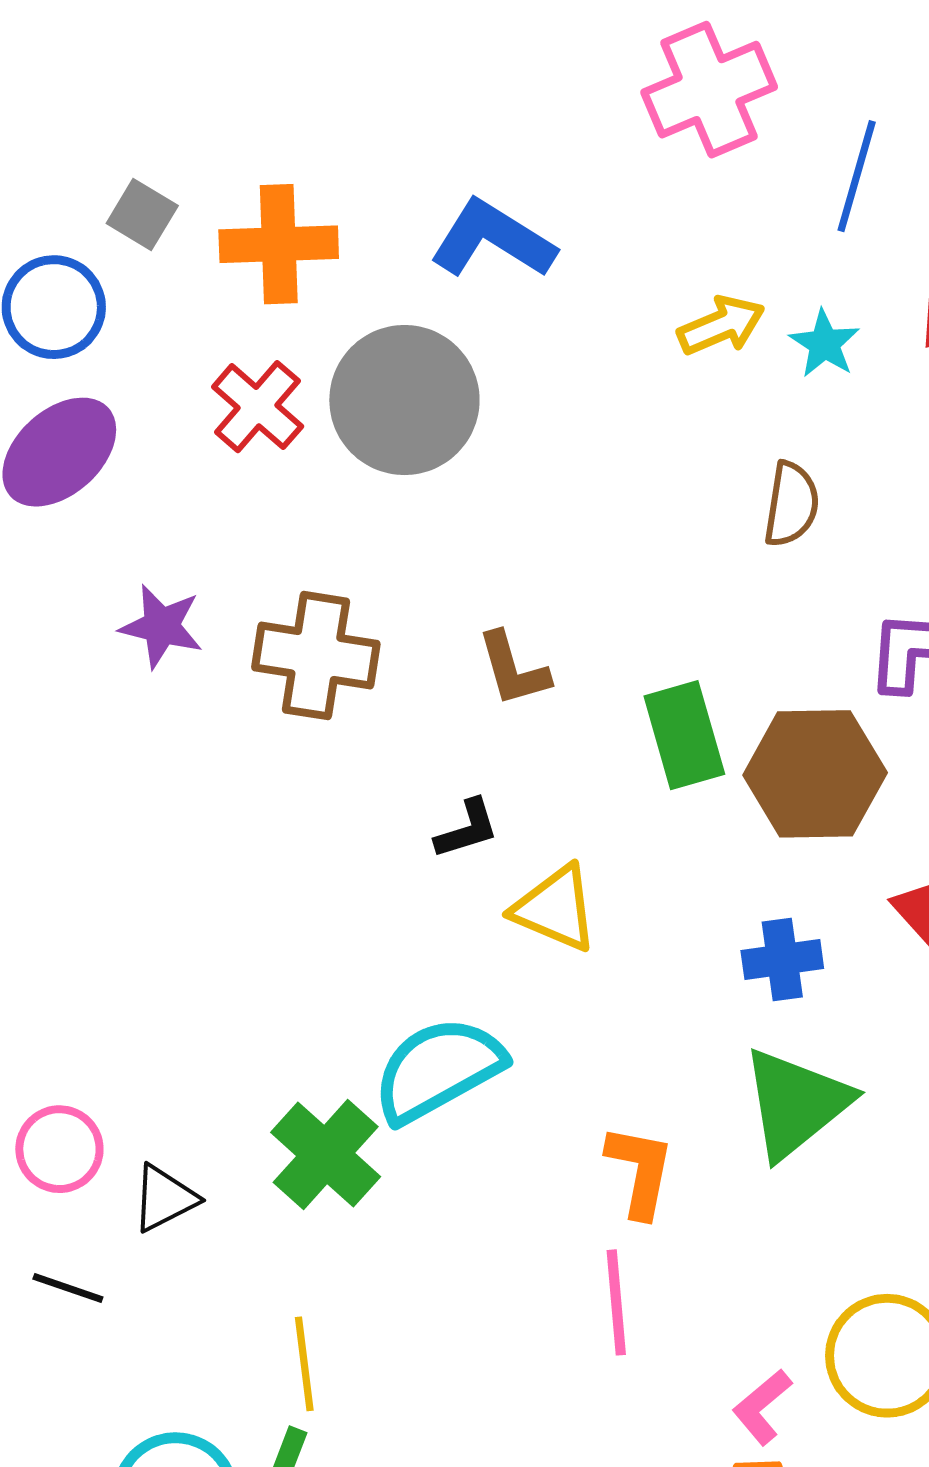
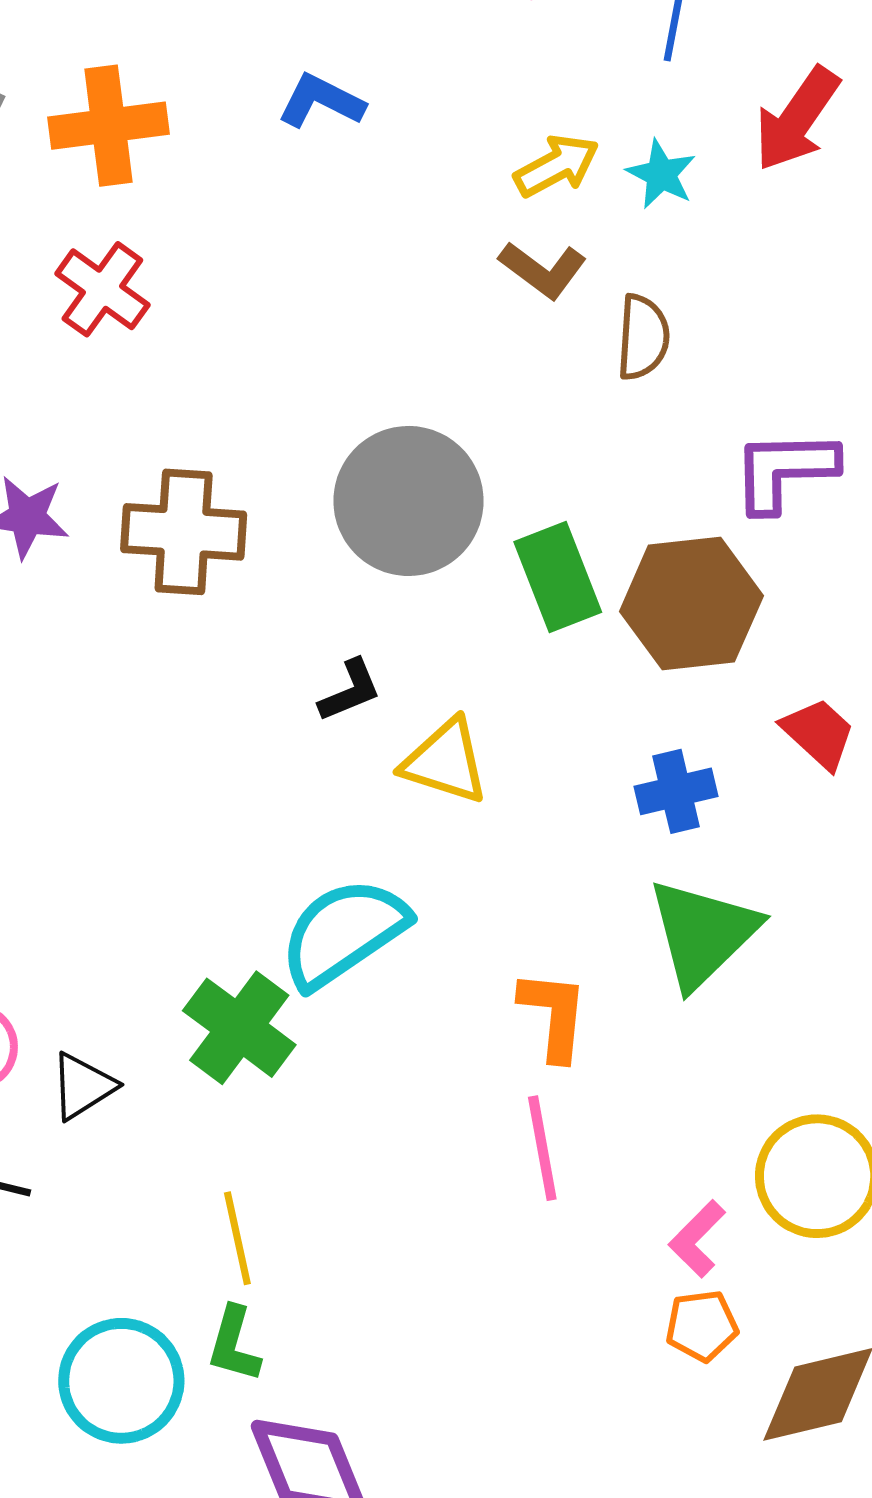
blue L-shape: (493, 239) -> (321, 101), size x0.7
gray circle: (404, 400) -> (408, 501), moved
brown L-shape: (513, 669) -> (543, 270), moved, turned -32

